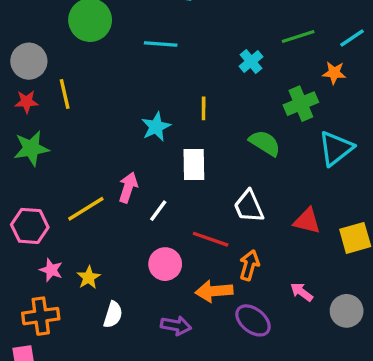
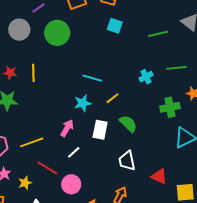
cyan line: (161, 44) -> (92, 78), moved
gray circle: (29, 61) -> (19, 30), moved
yellow line: (204, 108) -> (113, 98), turned 40
green semicircle: (265, 143) -> (128, 124), moved
pink arrow: (128, 187) -> (67, 128), moved
red line: (211, 239) -> (47, 168), moved

